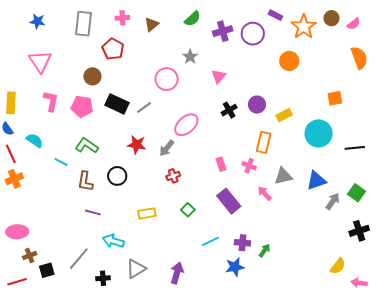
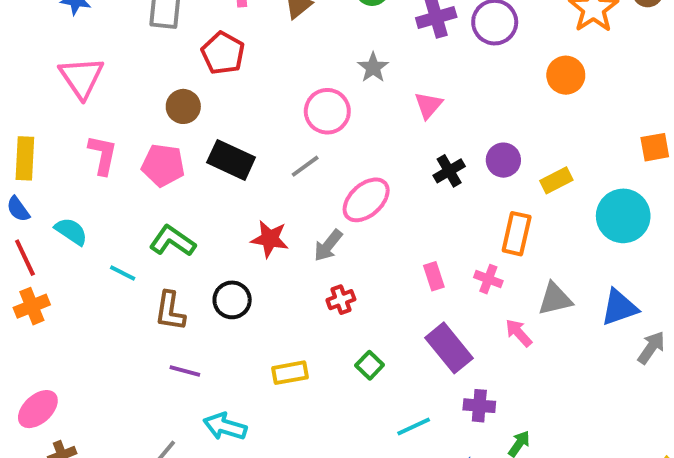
gray line: (144, 107) -> (305, 166), moved
pink ellipse: (17, 232) -> (38, 409), turned -40
purple cross: (242, 243) -> (479, 406), moved

